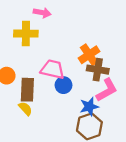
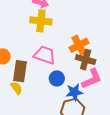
yellow cross: (26, 34) -> (41, 21), moved
blue circle: (63, 85) -> (57, 78), moved

